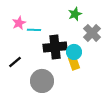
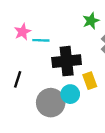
cyan circle: (74, 52) -> (70, 94), moved
black line: (15, 62) -> (18, 79), turned -32

